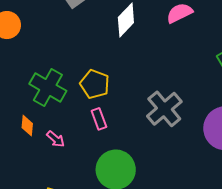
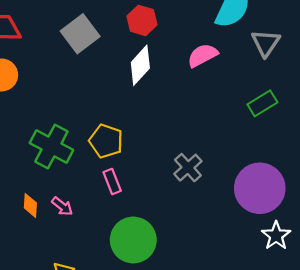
gray cross: (164, 109) -> (188, 168), size x0.7
orange diamond: (27, 126) -> (30, 205), moved

